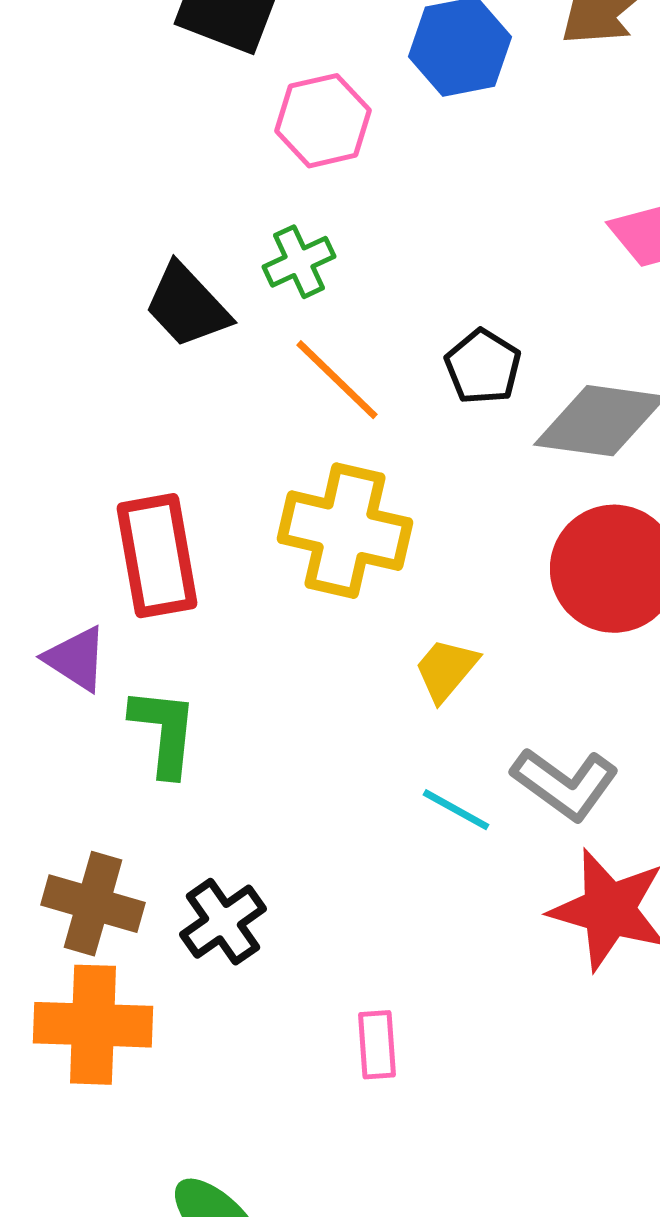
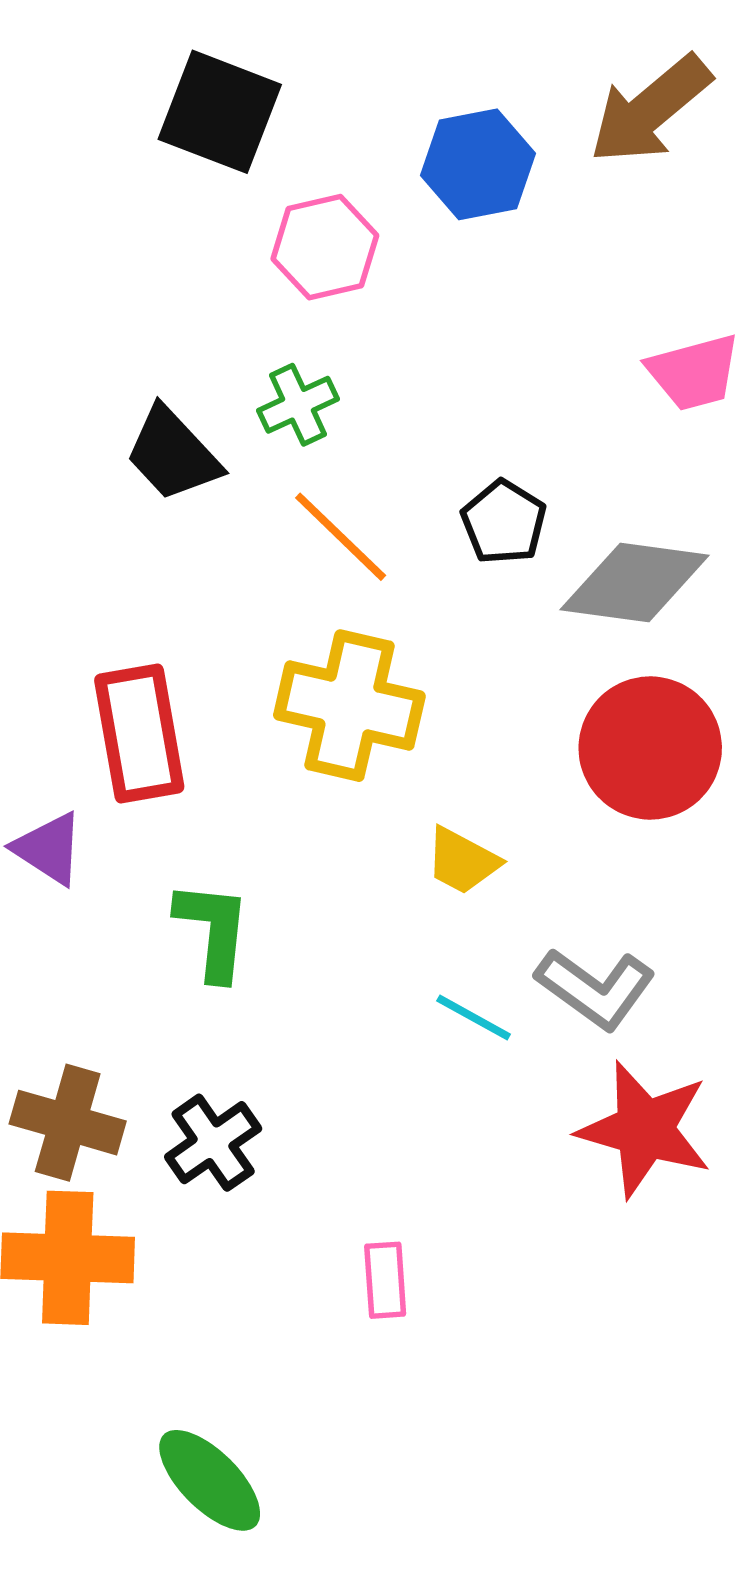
yellow trapezoid: (446, 670) -> (462, 861), turned -102
green L-shape: (164, 732) -> (213, 930), moved

